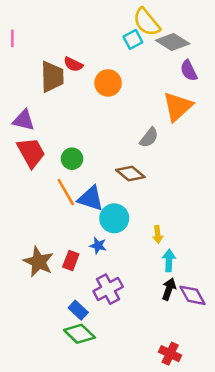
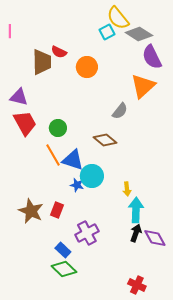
purple semicircle: (189, 71) -> (152, 57), size x1.4
blue star: (98, 246) -> (77, 185), moved
cyan arrow: (169, 260) -> (136, 210), size x1.4

